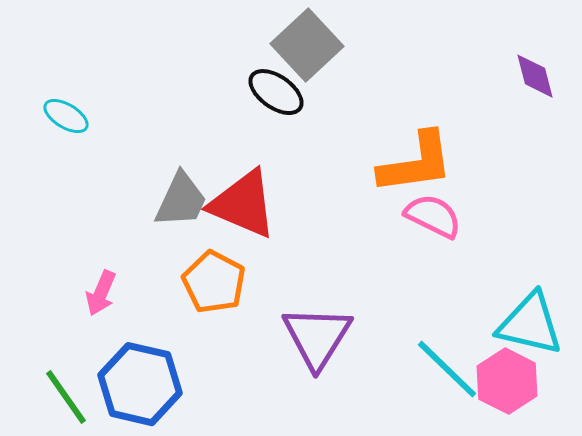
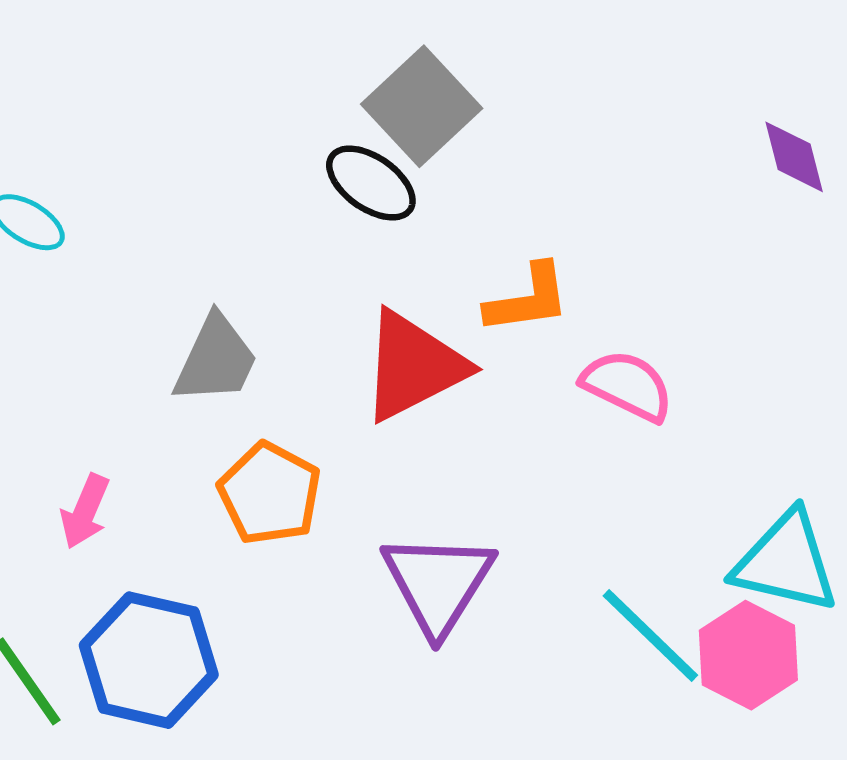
orange L-shape: (416, 163) -> (528, 299), moved, size x0.7
red triangle: (243, 204) -> (413, 366), moved, turned -50

